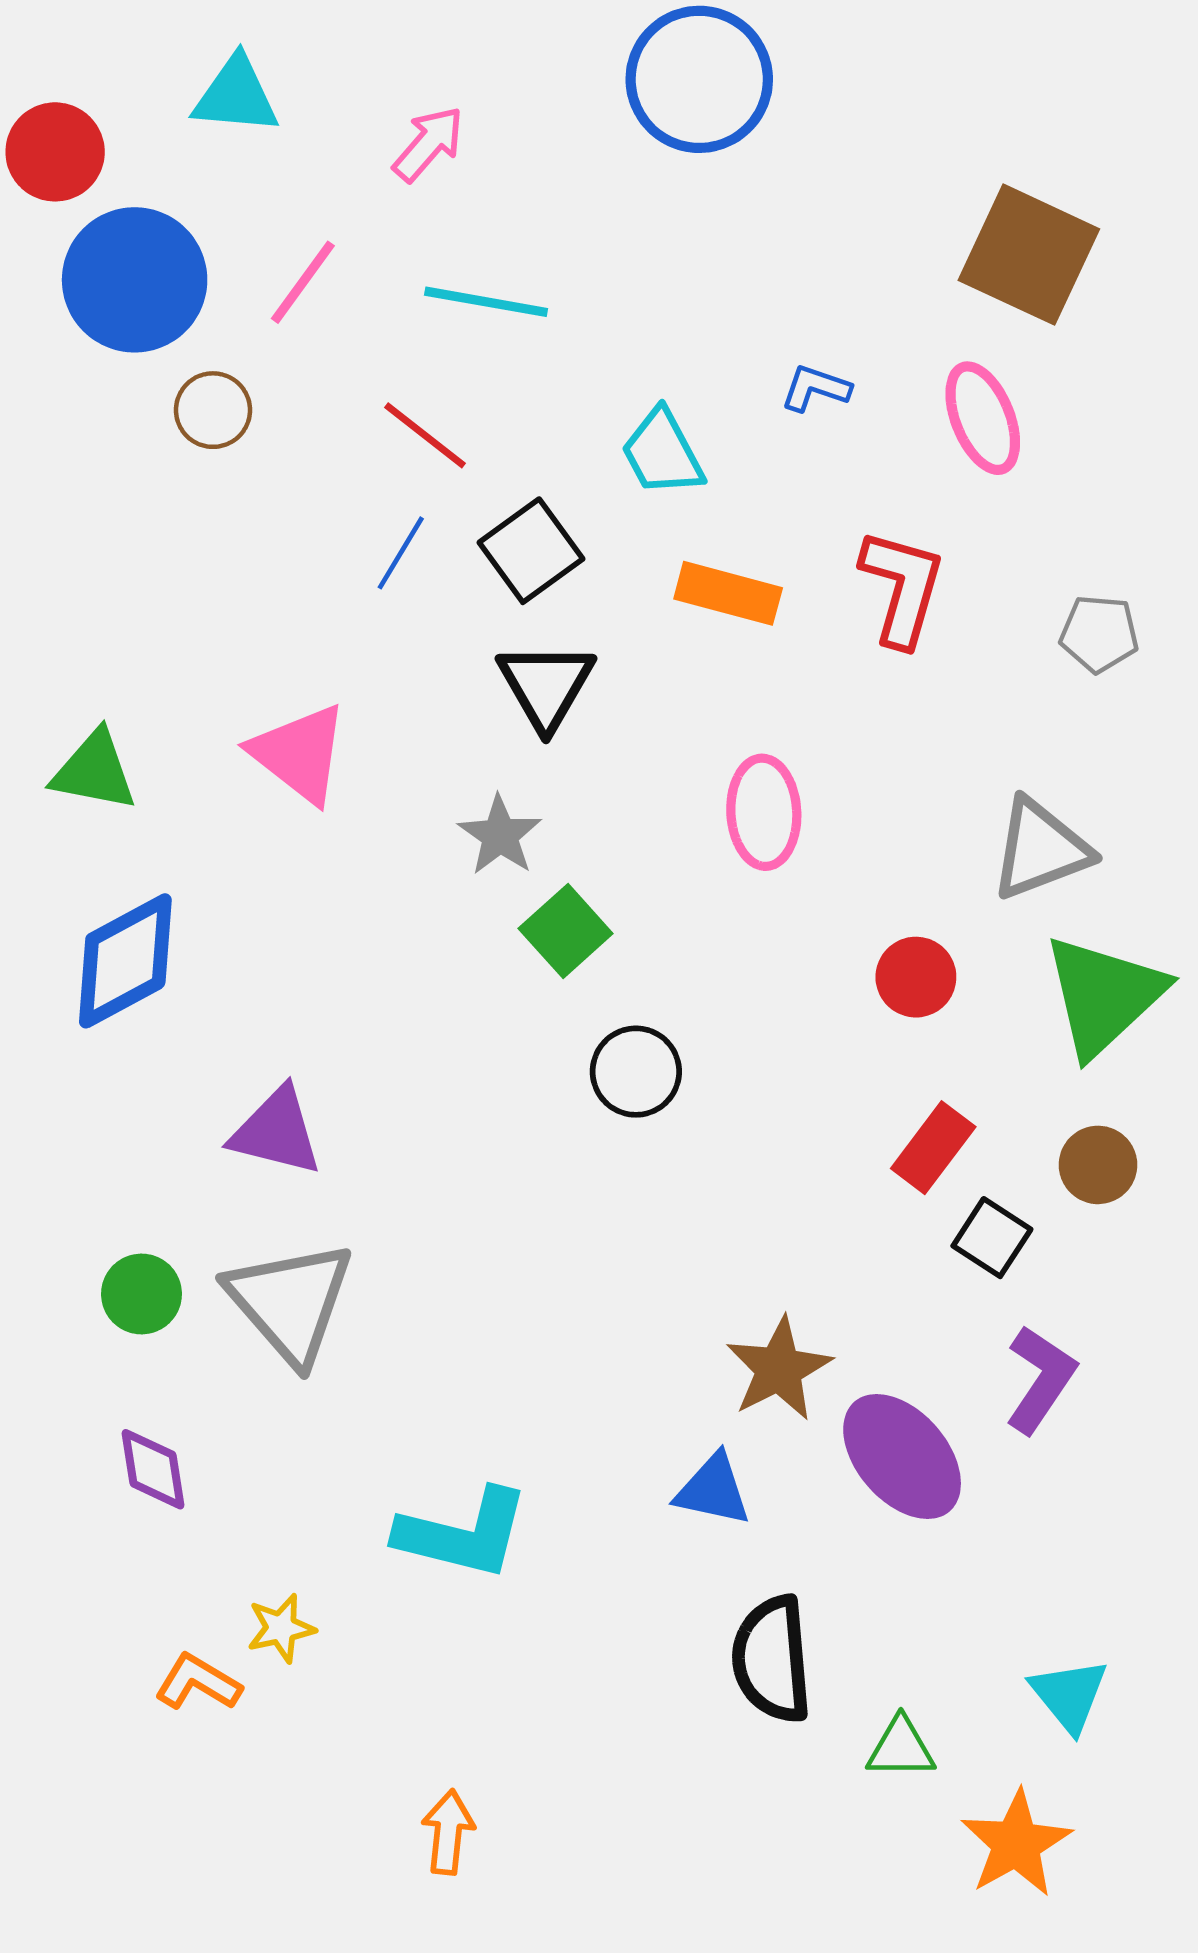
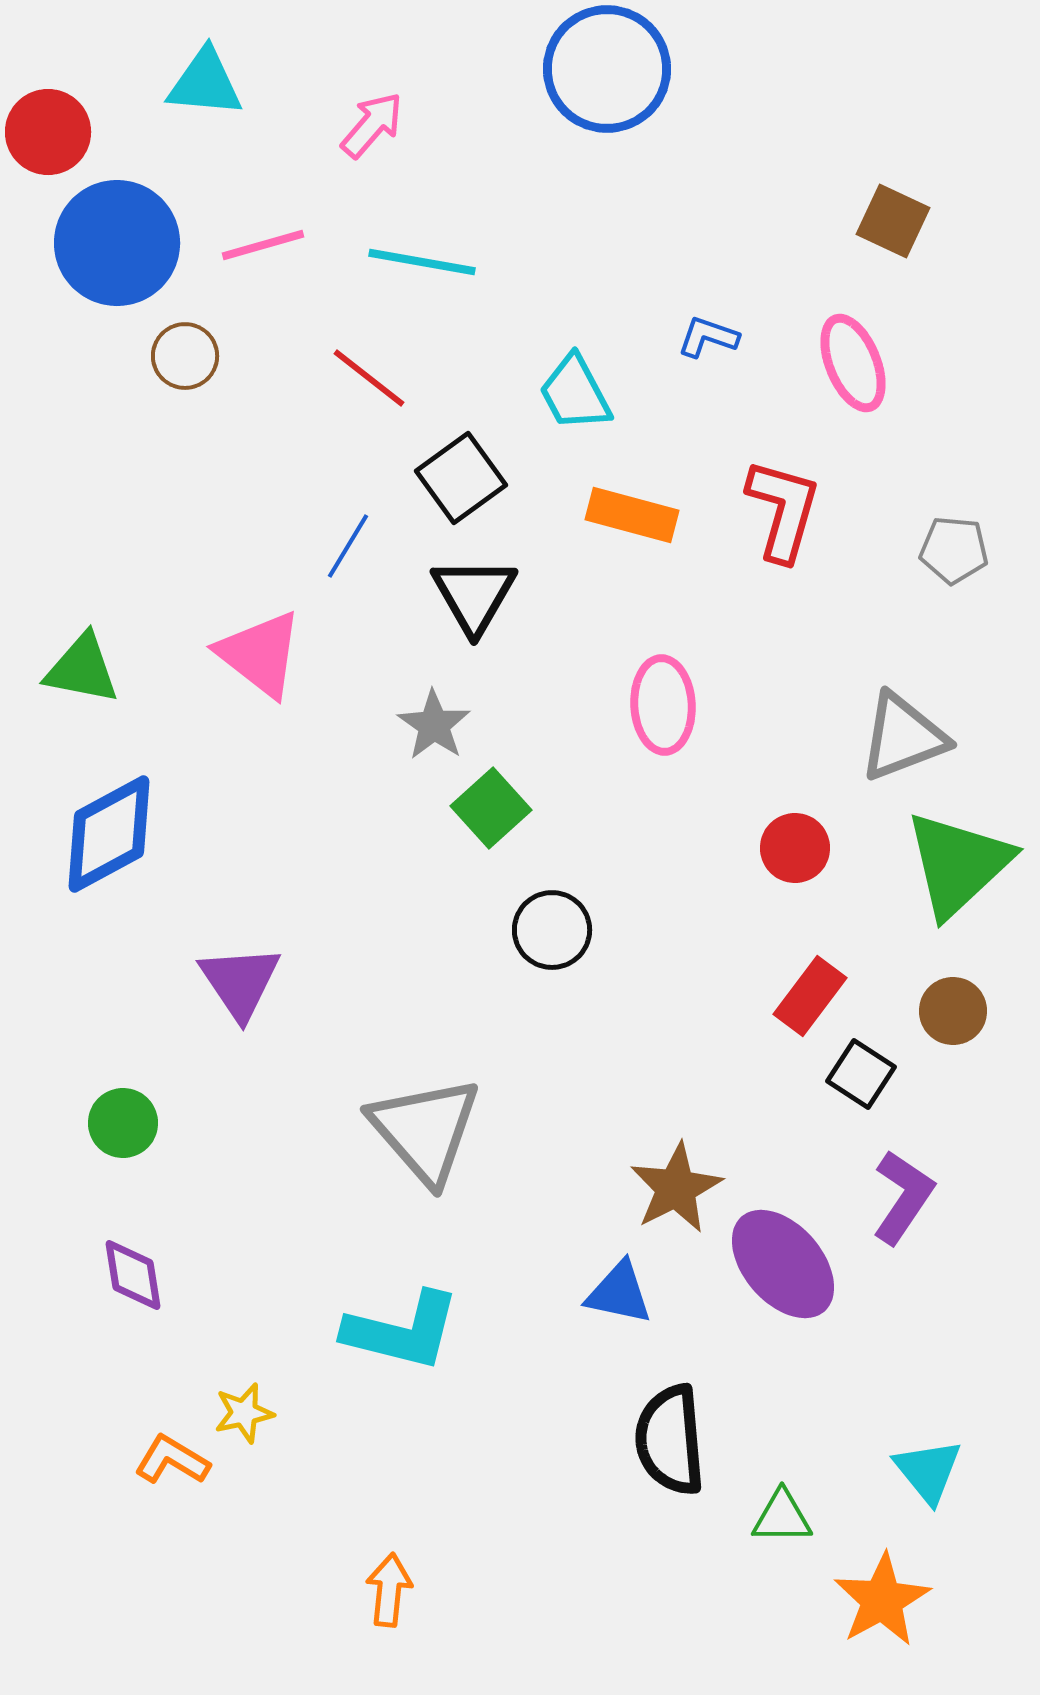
brown square: (1029, 255) -> (893, 221), size x0.6
pink line: (303, 282) -> (263, 245), turned 38
blue line: (401, 553) -> (348, 546), moved
purple triangle: (276, 1131) -> (240, 982), turned 42
gray triangle: (290, 1302) -> (425, 1130), moved

